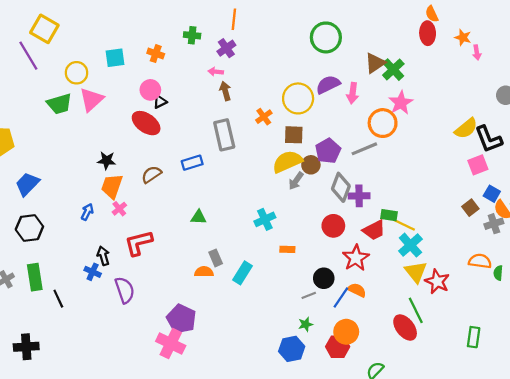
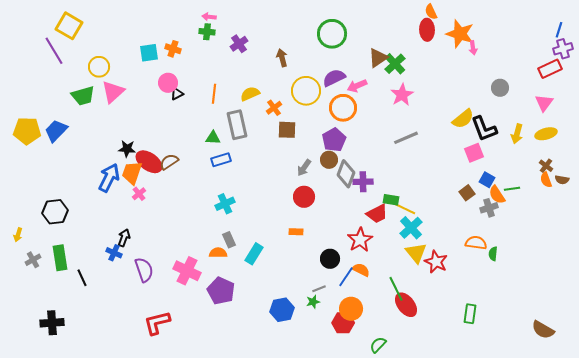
orange line: (234, 19) -> (214, 94), moved
orange star: (463, 37) -> (460, 34), size x1.8
cyan square: (115, 58) -> (149, 53), moved
pink arrow: (216, 72) -> (209, 17), moved
brown arrow: (225, 91) -> (282, 58), moved
pink arrow: (353, 93) -> (357, 86), turned 60
red ellipse: (146, 123) -> (149, 162), moved
orange circle: (383, 123) -> (343, 108), moved
brown square: (294, 135) -> (287, 130), moved
gray line: (364, 149) -> (406, 138), moved
yellow semicircle: (287, 162) -> (250, 94), moved, size x0.7
blue rectangle: (192, 163) -> (221, 160), moved
brown circle: (311, 165) -> (329, 160), moved
blue trapezoid: (27, 184) -> (56, 131), moved
blue arrow: (87, 212) -> (109, 178), moved, size x1.8
green triangle: (199, 217) -> (213, 138), moved
cyan cross: (265, 219) -> (225, 204), moved
red circle: (333, 226) -> (304, 197), moved
red L-shape: (139, 243) -> (157, 323), moved
black arrow: (103, 256) -> (124, 238), turned 36
gray line: (309, 295) -> (319, 289), moved
green line: (416, 310) -> (396, 289), moved
purple pentagon: (181, 319) -> (221, 291), moved
pink cross: (171, 344) -> (187, 271), moved
blue hexagon: (292, 349) -> (282, 310), moved

